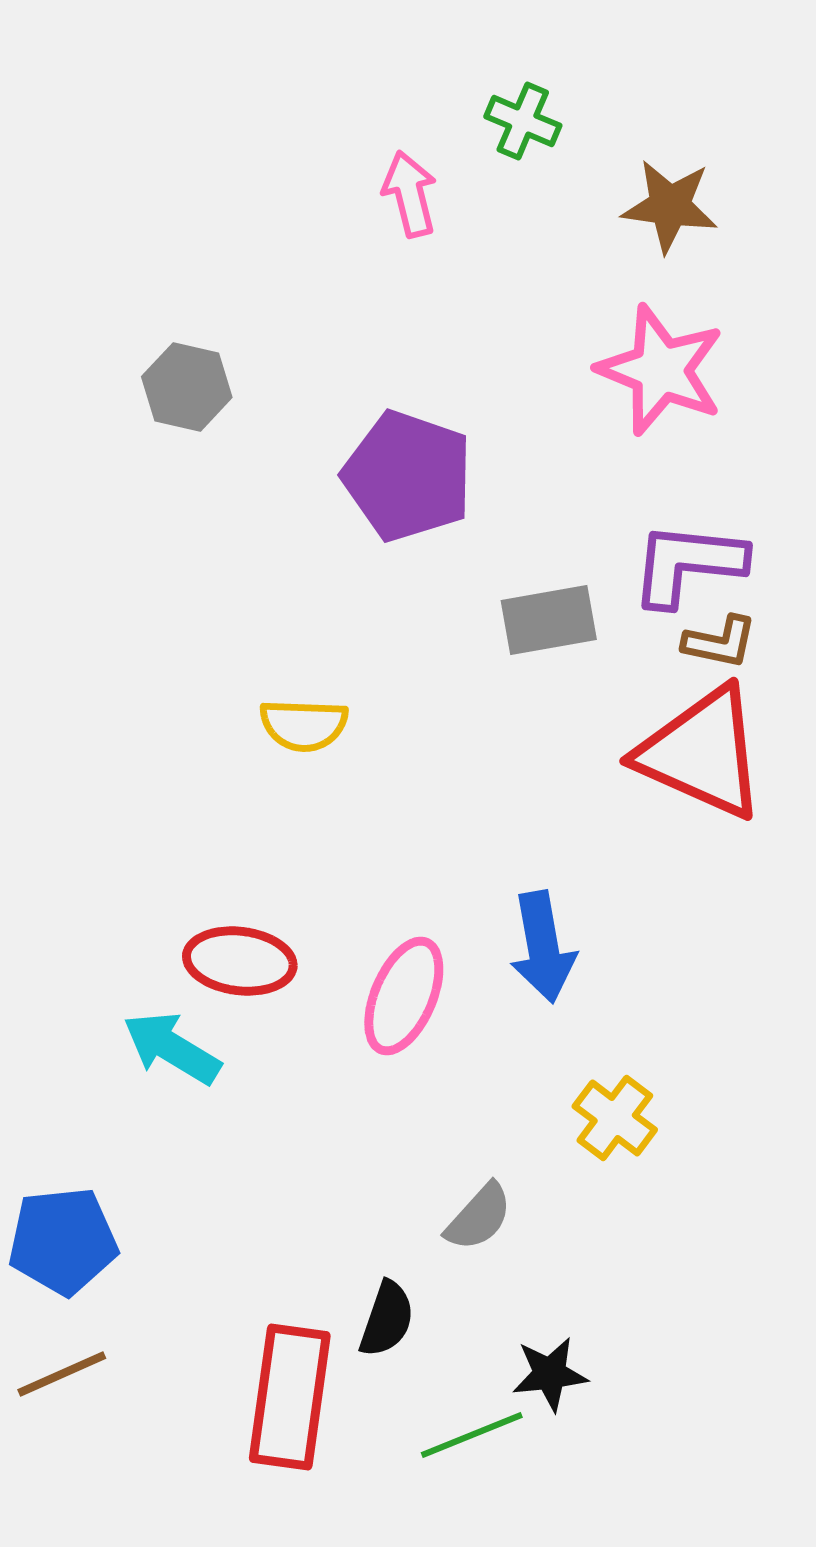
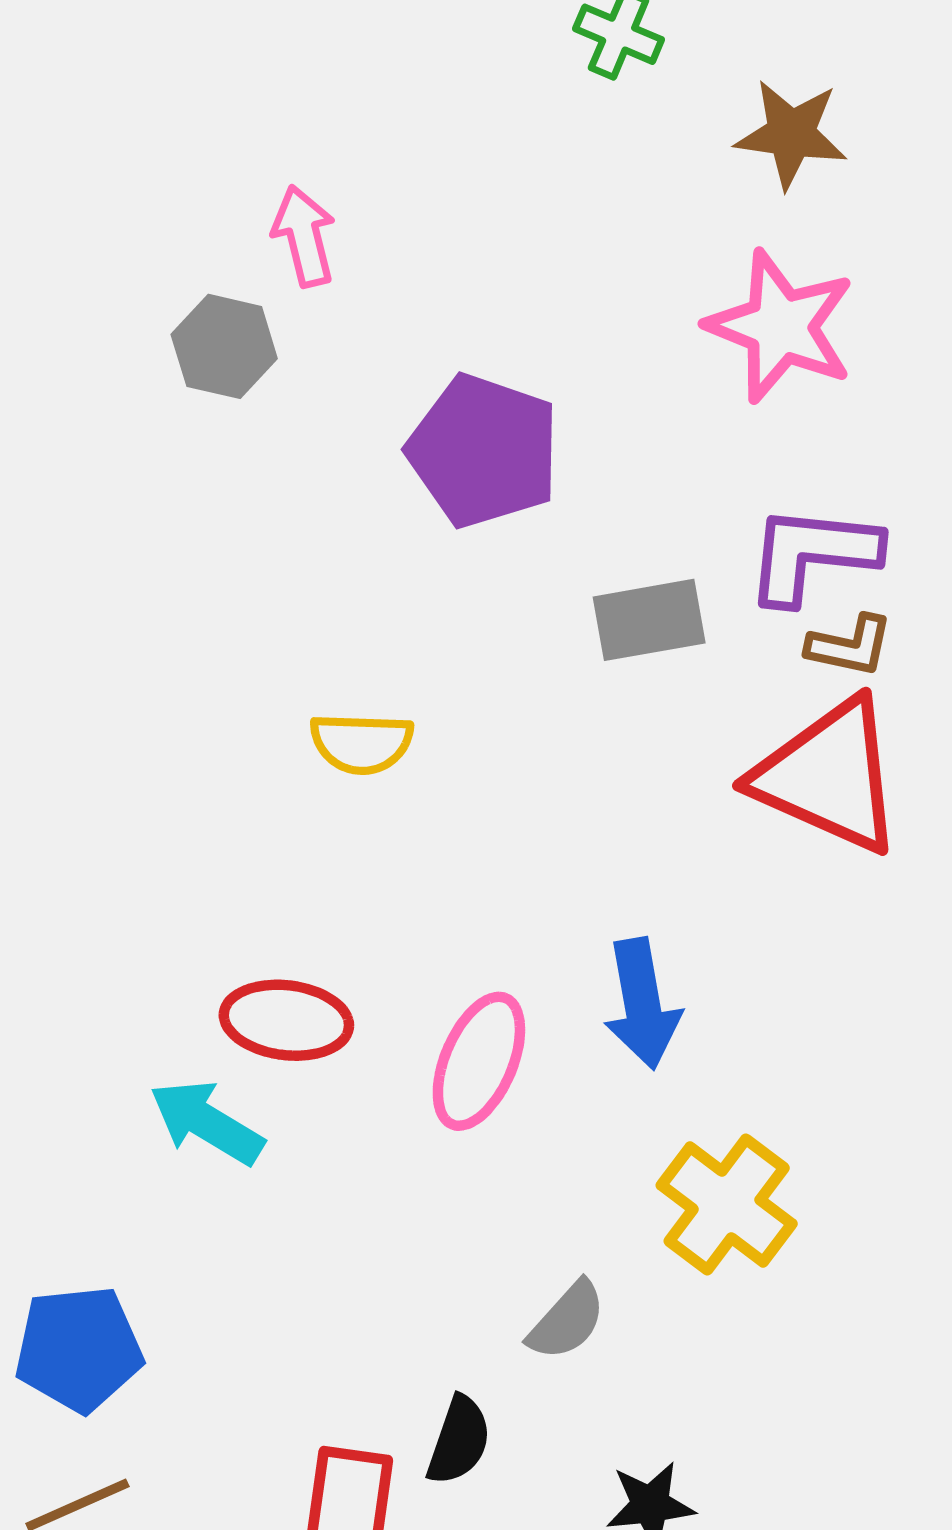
pink arrow: (410, 194) -> (304, 236), moved
yellow cross: (615, 1118) -> (727, 1204), size x1.4

